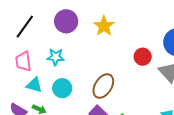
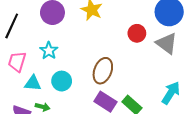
cyan star: (56, 57) -> (49, 51), turned -30
pink trapezoid: (23, 61) -> (17, 62), turned 35

